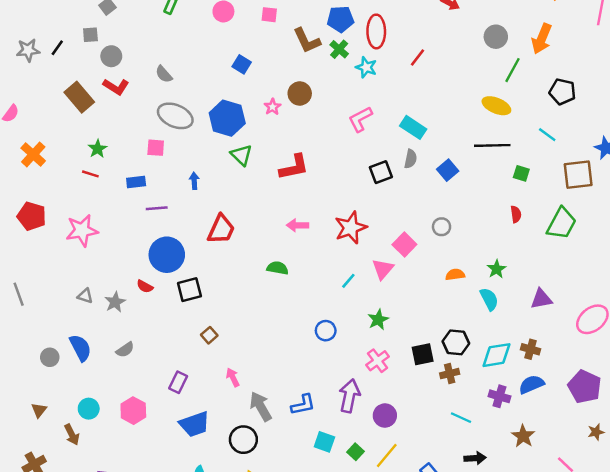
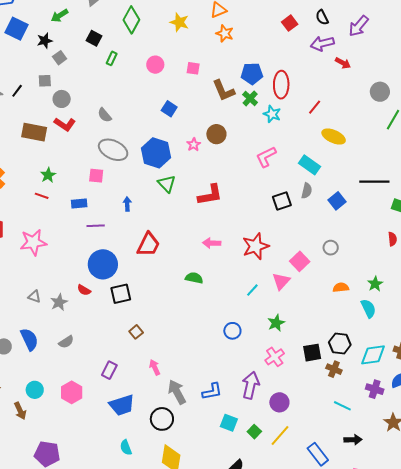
brown rectangle: (79, 97) -> (34, 132), turned -40
yellow ellipse: (496, 106) -> (334, 137), moved
brown cross: (450, 374) -> (334, 369), turned 35

